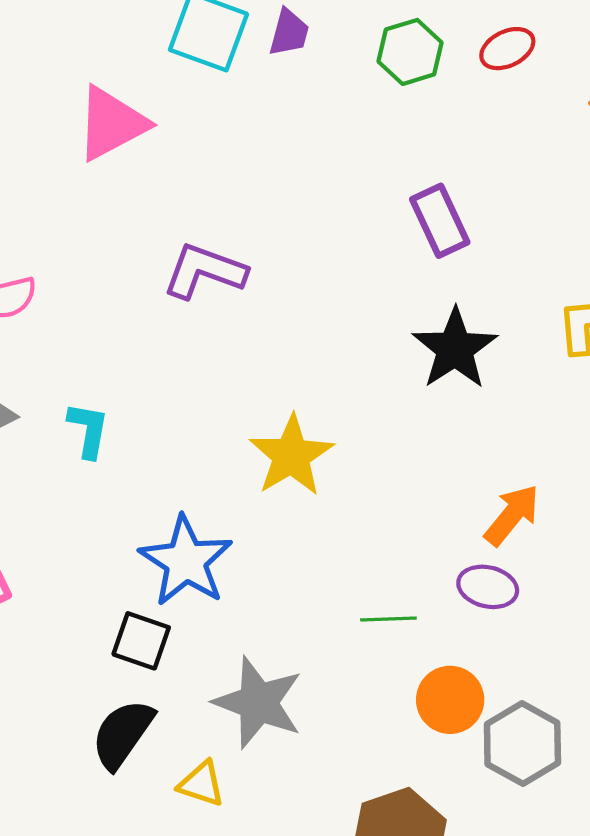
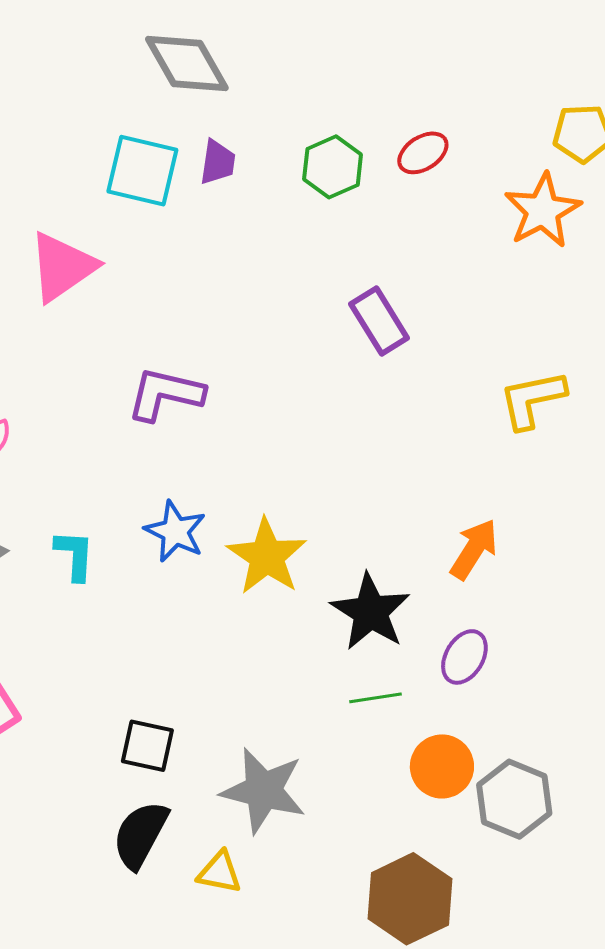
black star: (455, 349) -> (370, 612), moved
orange arrow: (512, 515) -> (474, 549), moved
blue star: (186, 561) -> (175, 531), moved, size x0.7
purple ellipse: (488, 587) -> (464, 657), turned -66

